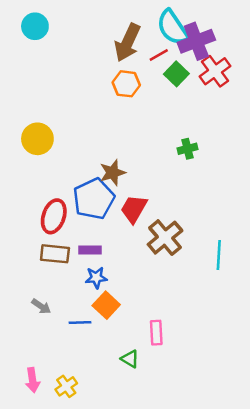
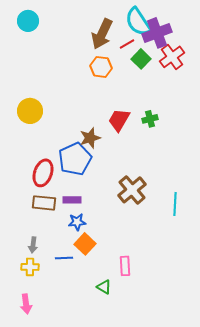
red trapezoid: (134, 209) -> (119, 120), moved
gray arrow: (41, 306) -> (33, 245), turned 63
yellow cross: (66, 386) -> (30, 267), moved, turned 36

